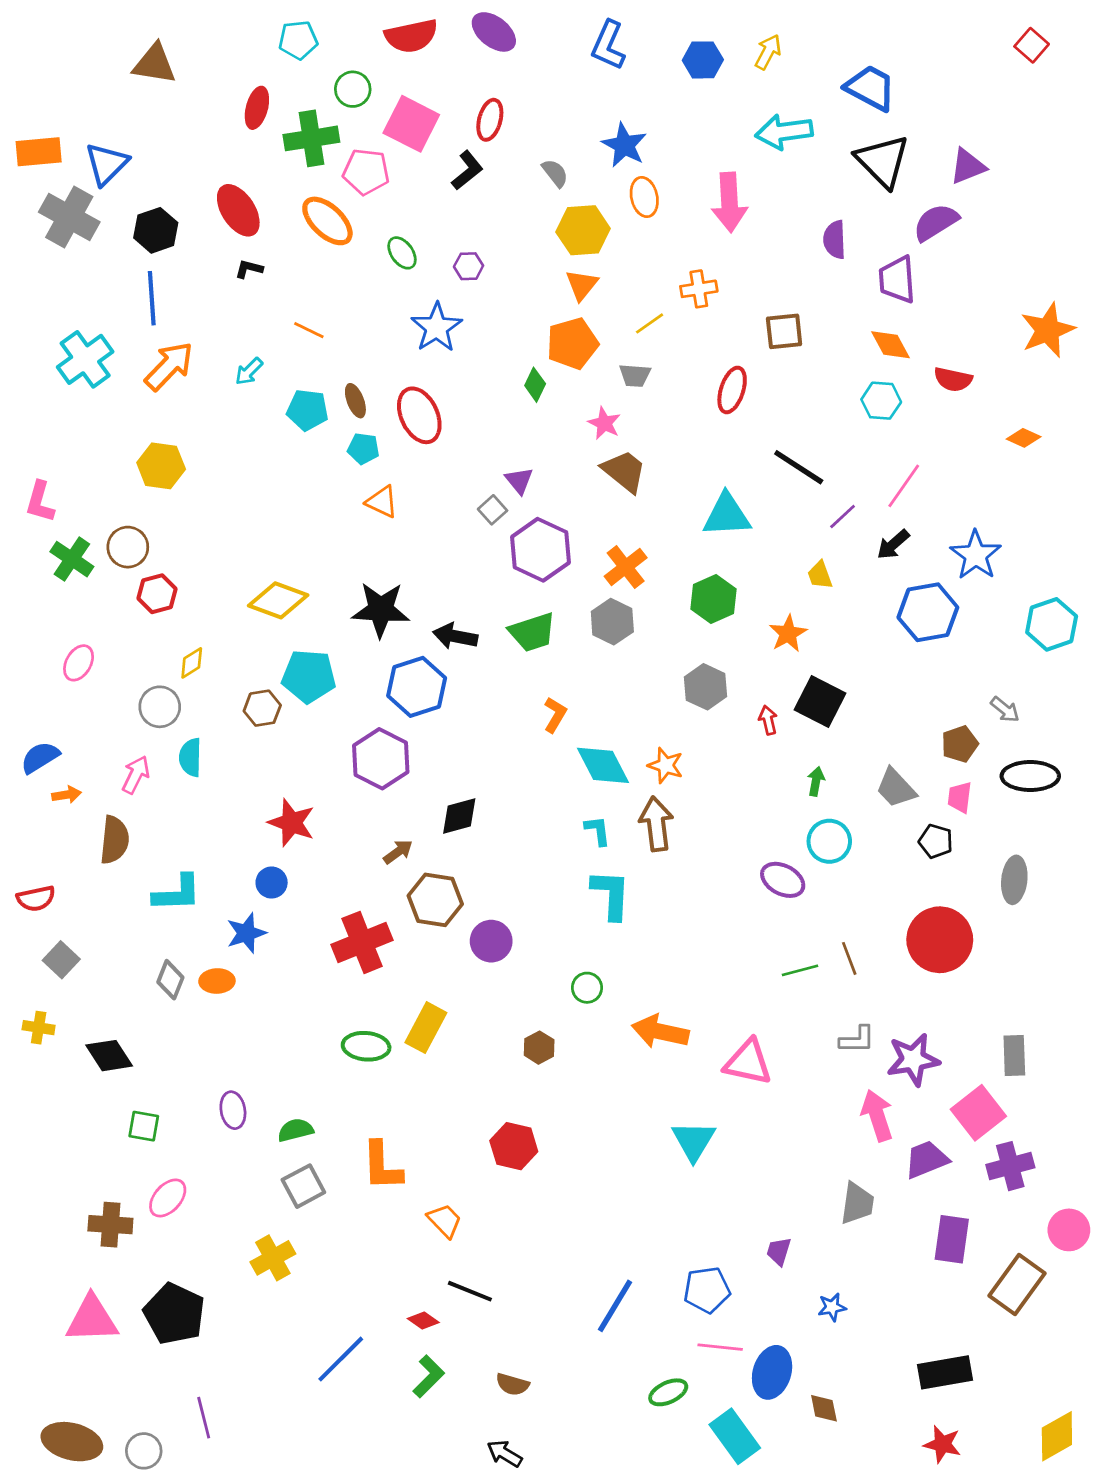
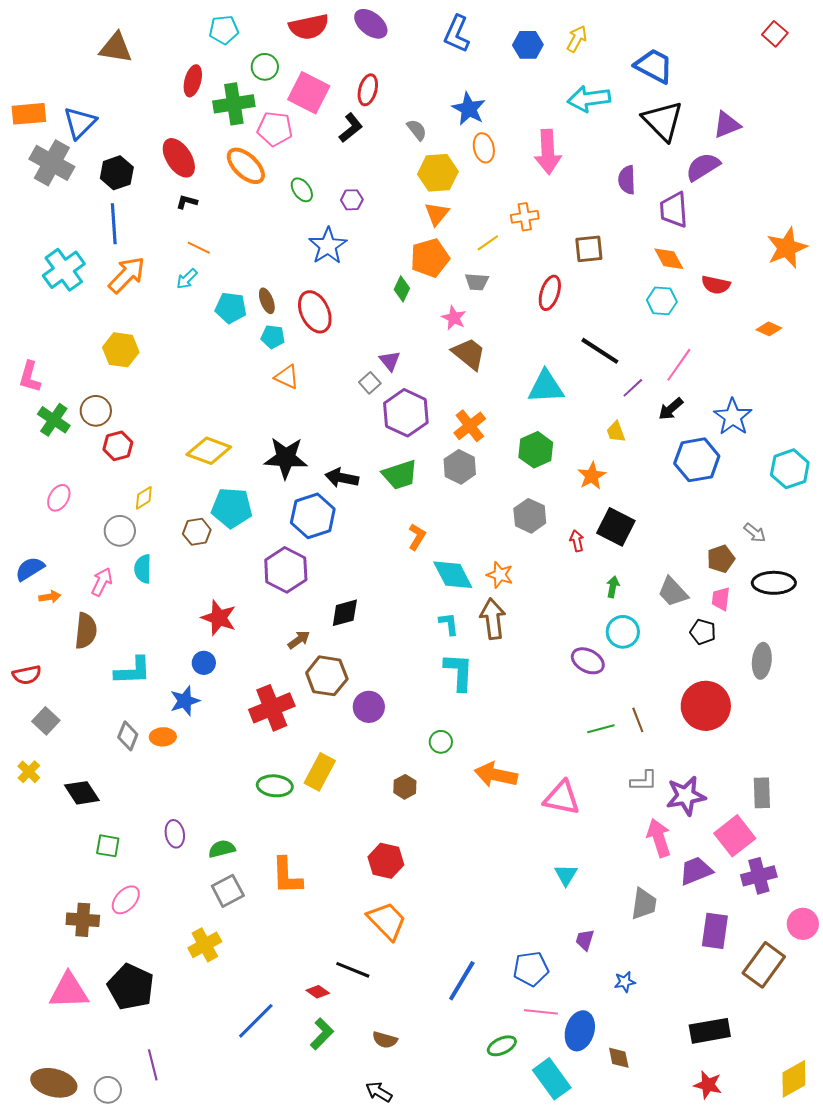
orange line: (309, 330) -> (199, 248), moved
yellow cross: (39, 1028) -> (29, 772), turned 35
cyan triangle: (694, 1141) -> (566, 875), moved, size x0.7
orange trapezoid: (445, 1221) -> (387, 921), moved, size x1.5

